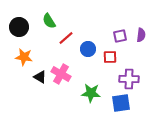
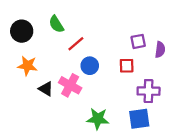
purple semicircle: (141, 35) -> (160, 50), moved
blue circle: (88, 49) -> (90, 66), moved
green star: (91, 93) -> (98, 119), moved

